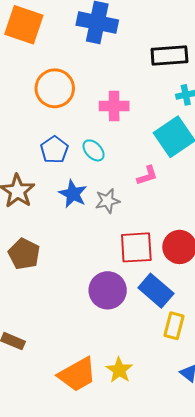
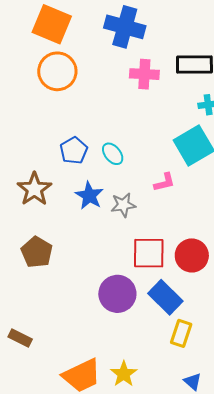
orange circle: (55, 88) -> (57, 71), moved
pink cross: (114, 106) -> (144, 74), moved

